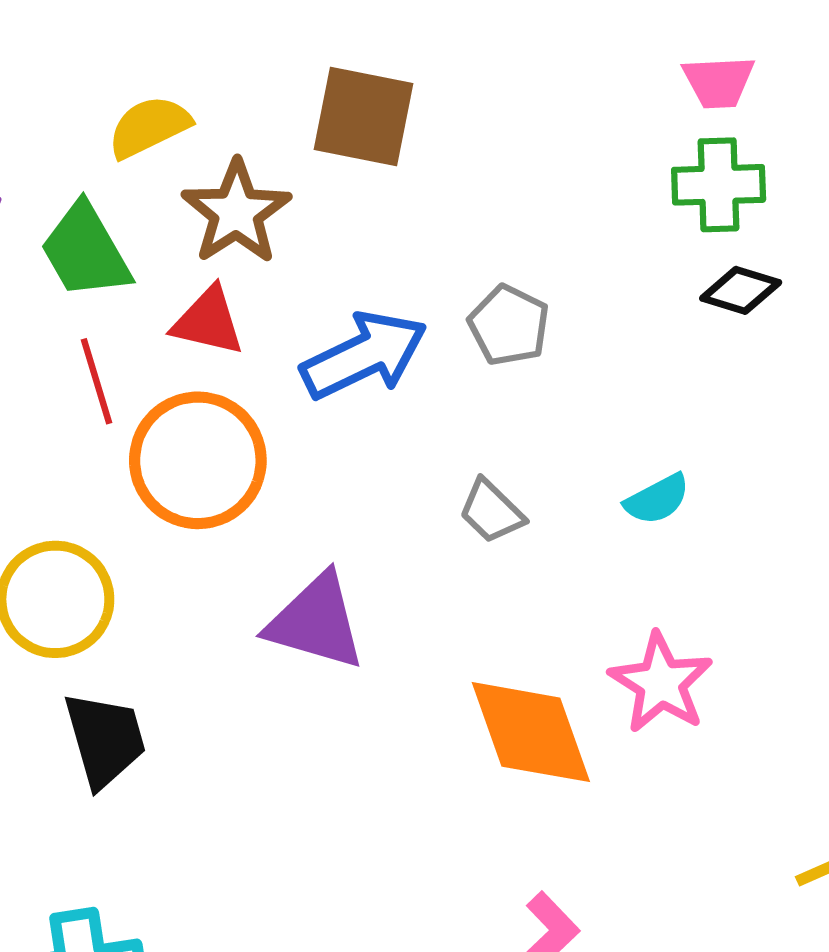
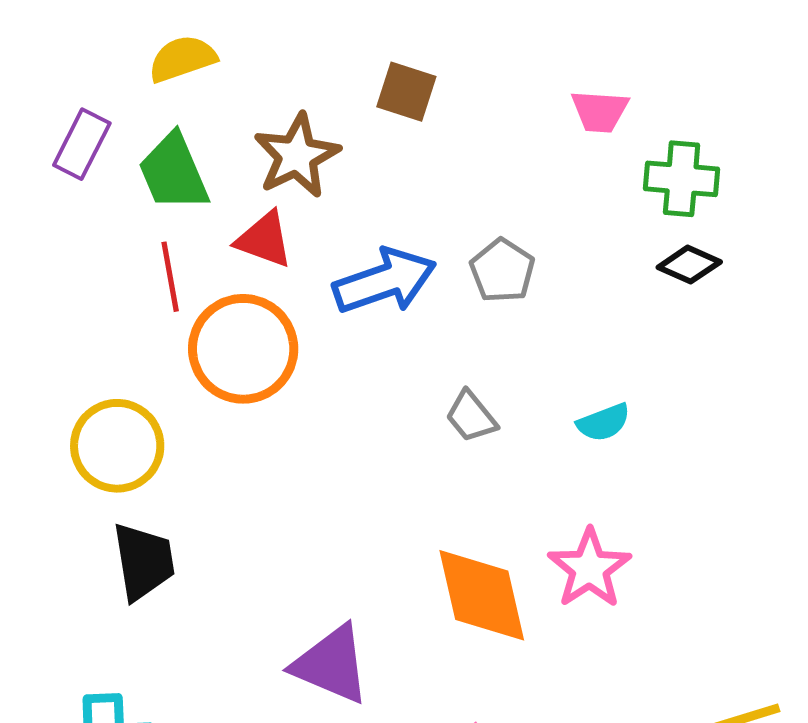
pink trapezoid: (719, 82) -> (600, 111), moved
brown square: (363, 116) -> (406, 92), size x0.7
yellow semicircle: (149, 127) -> (182, 59), moved
purple triangle: (316, 622) -> (331, 665), moved

